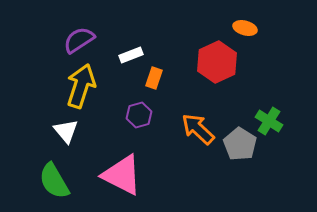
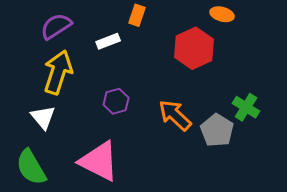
orange rectangle: (154, 78) -> (137, 15), moved

